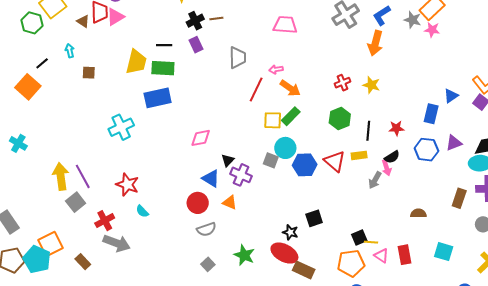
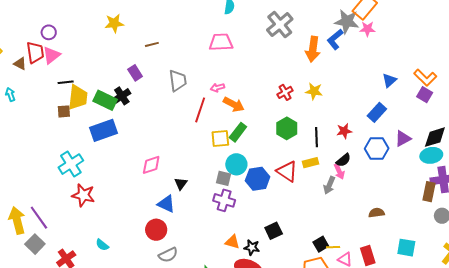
blue L-shape: (382, 15) -> (335, 39), moved
gray star: (413, 20) -> (347, 21), size x1.4
black cross: (195, 21) -> (122, 96), moved
black line: (164, 45) -> (66, 82), moved
green rectangle: (163, 68) -> (105, 100), turned 30
brown square: (89, 73) -> (64, 111), moved
blue triangle: (451, 96) -> (389, 80), moved
blue rectangle: (431, 114) -> (377, 112), turned 36
purple cross: (241, 175) -> (224, 200), moved
red star: (127, 185) -> (83, 195), moved
brown rectangle: (459, 198) -> (429, 192), moved
orange triangle: (230, 202) -> (232, 242), moved

